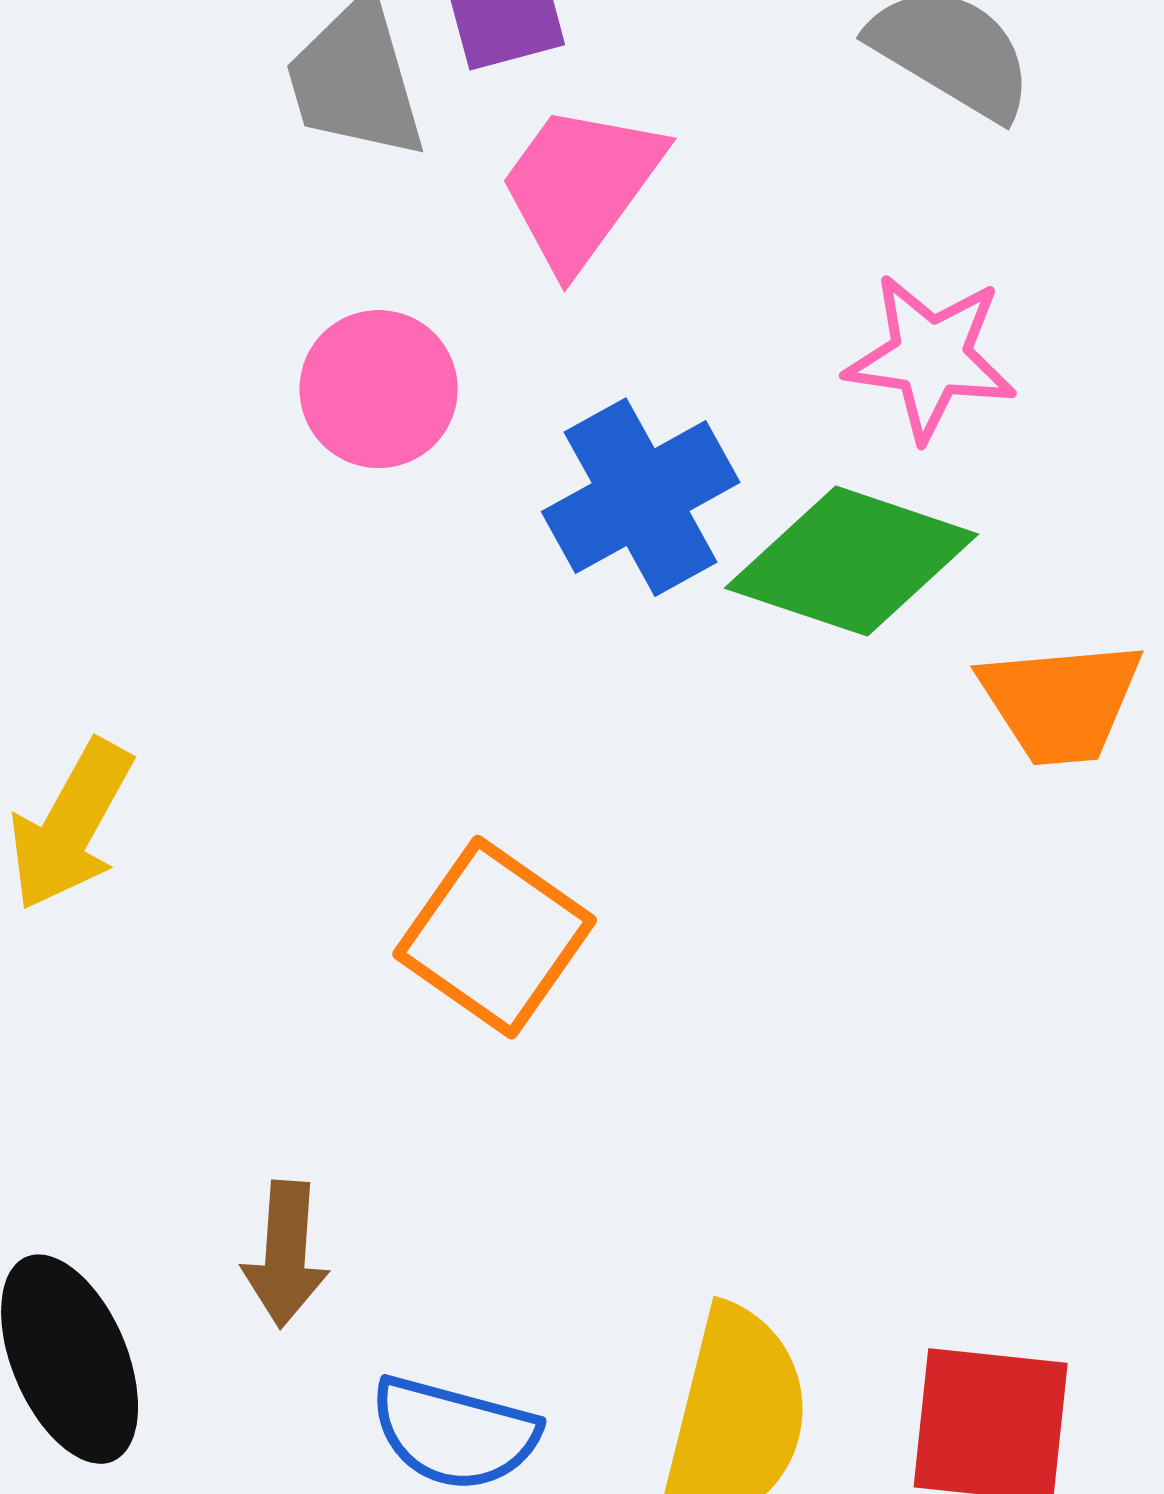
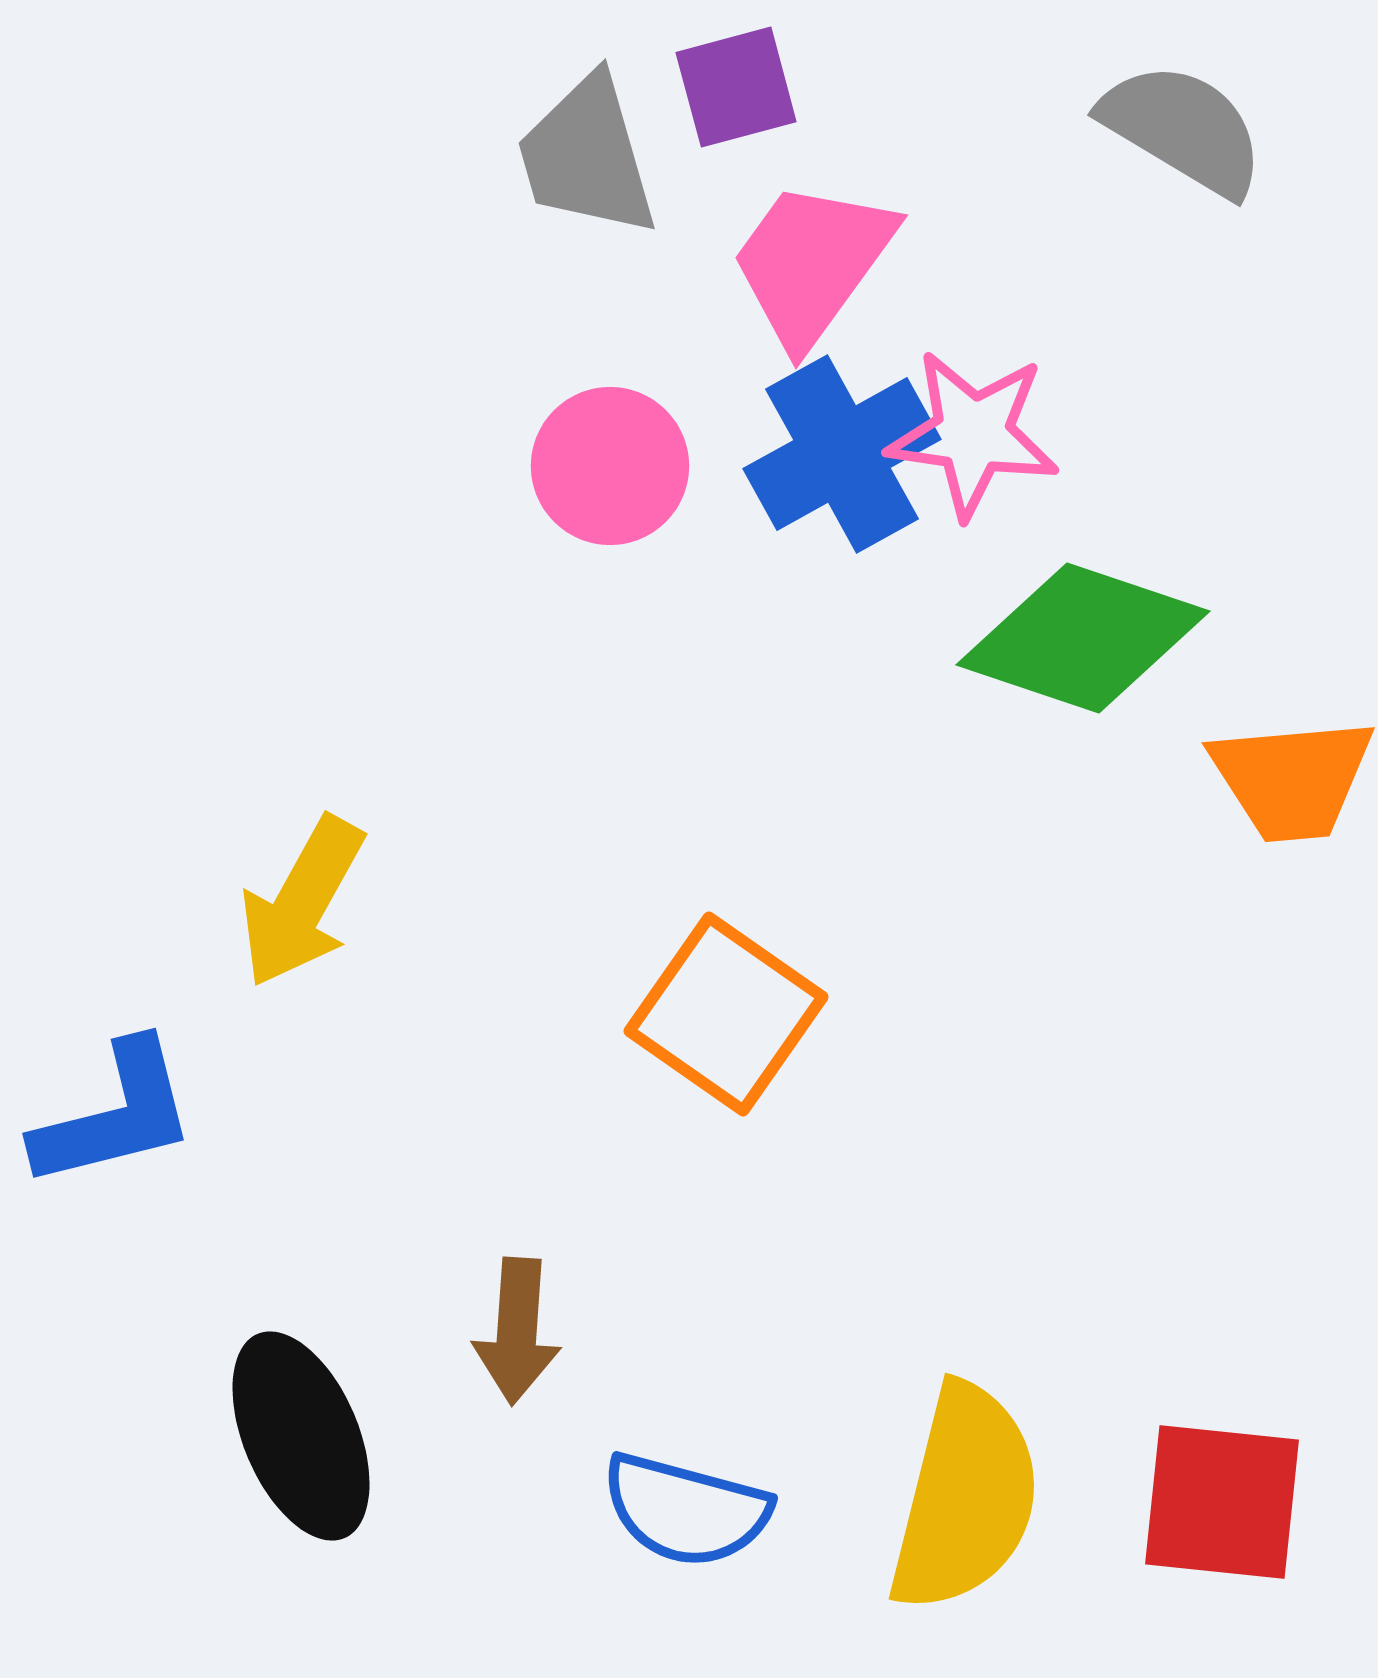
pink star: (931, 357) -> (973, 434), moved
blue cross: (641, 497) -> (842, 454), moved

